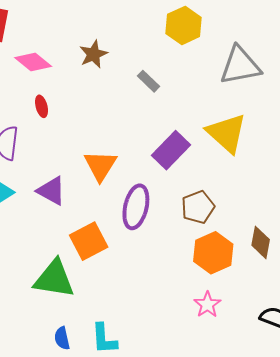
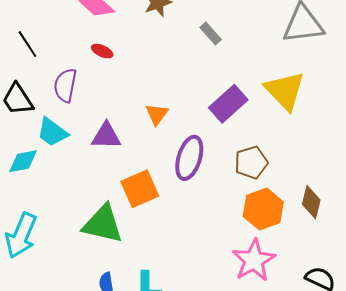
red ellipse: (42, 106) -> (102, 51), turned -55
orange triangle: (100, 166) -> (157, 114), size x0.7
purple triangle: (51, 191) -> (106, 136), turned -32
pink star: (207, 305) -> (254, 260), size x1.6

